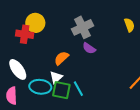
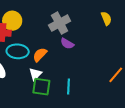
cyan ellipse: (40, 87) -> (18, 51), moved
cyan line: (78, 89) -> (68, 87), moved, turned 35

